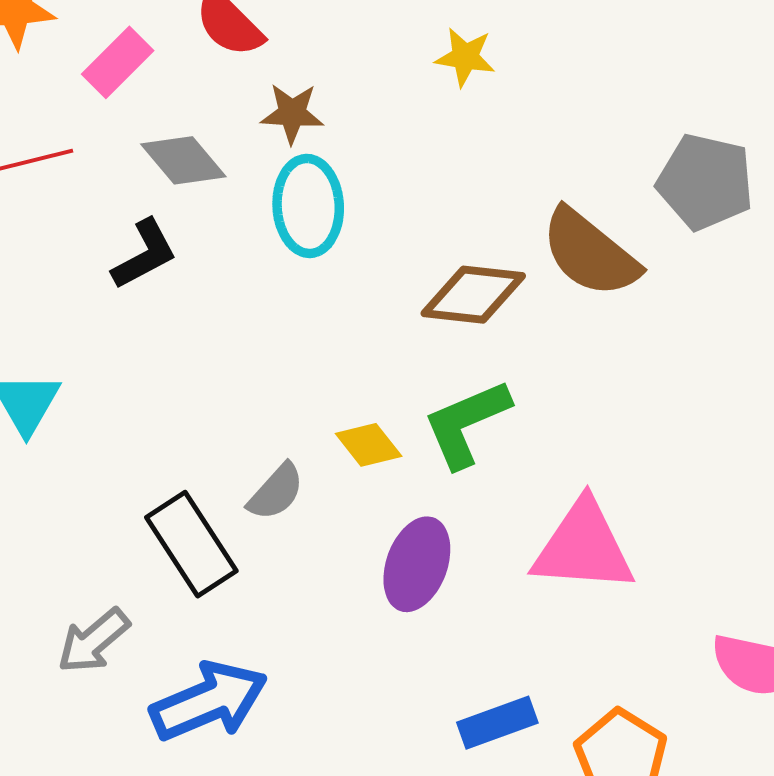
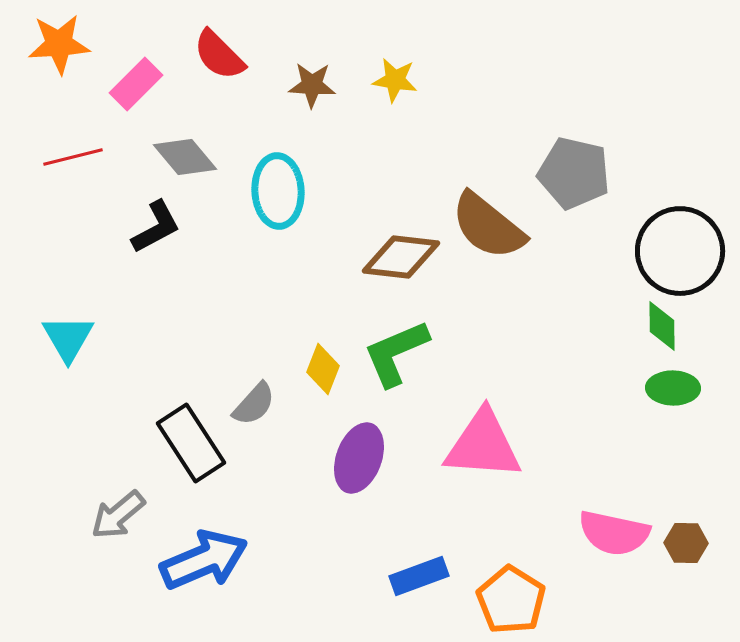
brown star: (292, 113) -> (312, 85), moved
yellow diamond: (369, 445) -> (323, 369), turned 60

